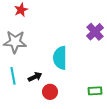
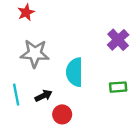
gray star: (15, 42) -> (35, 53), moved
green rectangle: (95, 91) -> (118, 87), moved

